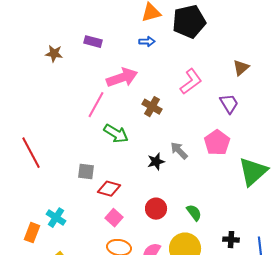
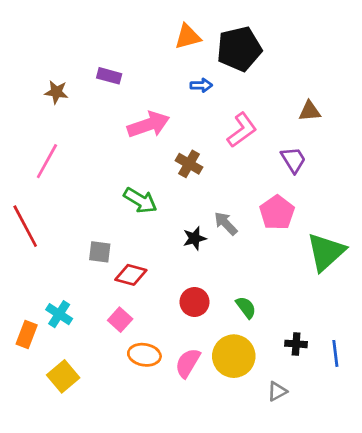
blue arrow: (147, 42) -> (201, 85), moved
brown triangle: (241, 68) -> (310, 111), turned 36
pink line: (96, 105) -> (47, 161), moved
pink square: (114, 218) -> (120, 320), moved

